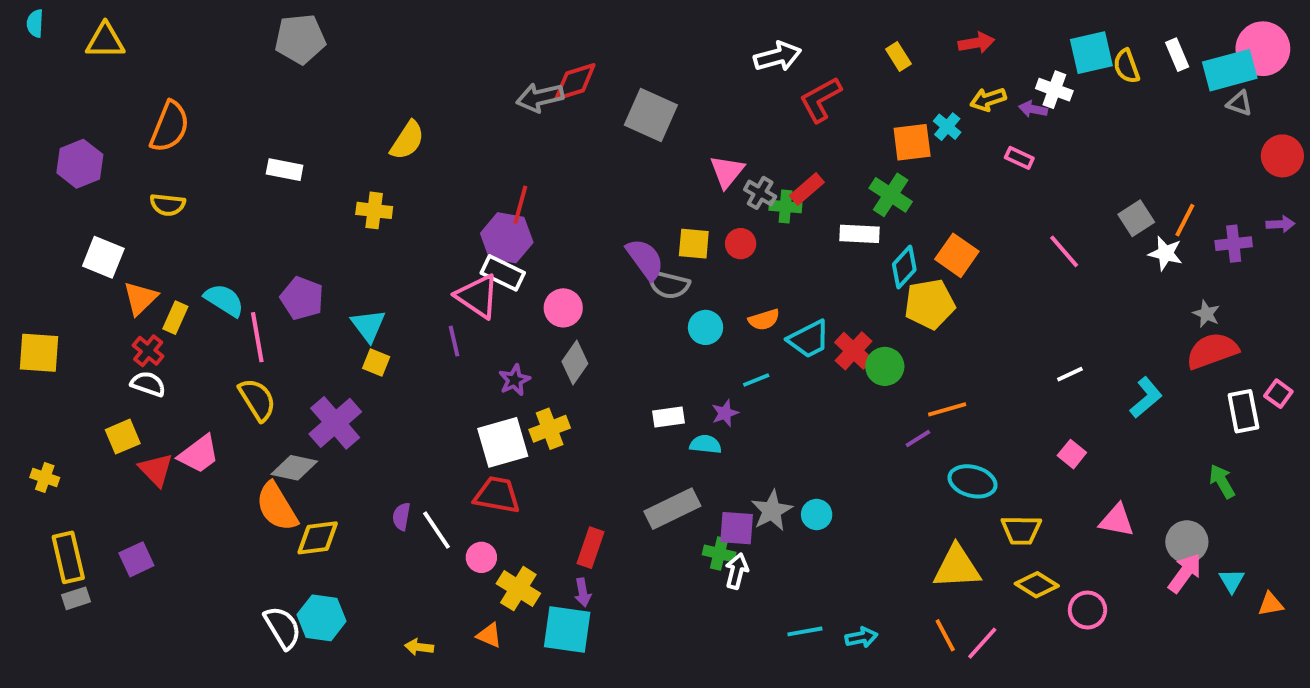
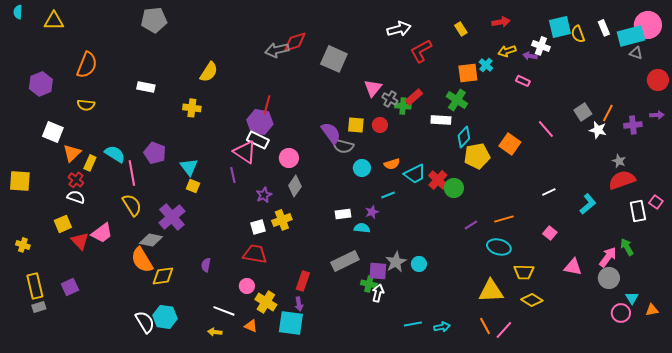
orange square: (957, 255) -> (510, 144), moved
orange line: (947, 409) -> (504, 219), moved
white square: (503, 442) -> (258, 227), size x0.6
white line: (437, 530) -> (224, 311), moved, turned -35
pink arrow: (1185, 573) -> (608, 257), moved
pink circle: (1087, 610) -> (621, 313), moved

